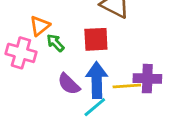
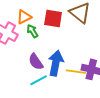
red square: (96, 39) -> (53, 19), moved
cyan line: (95, 107) -> (39, 80), moved

